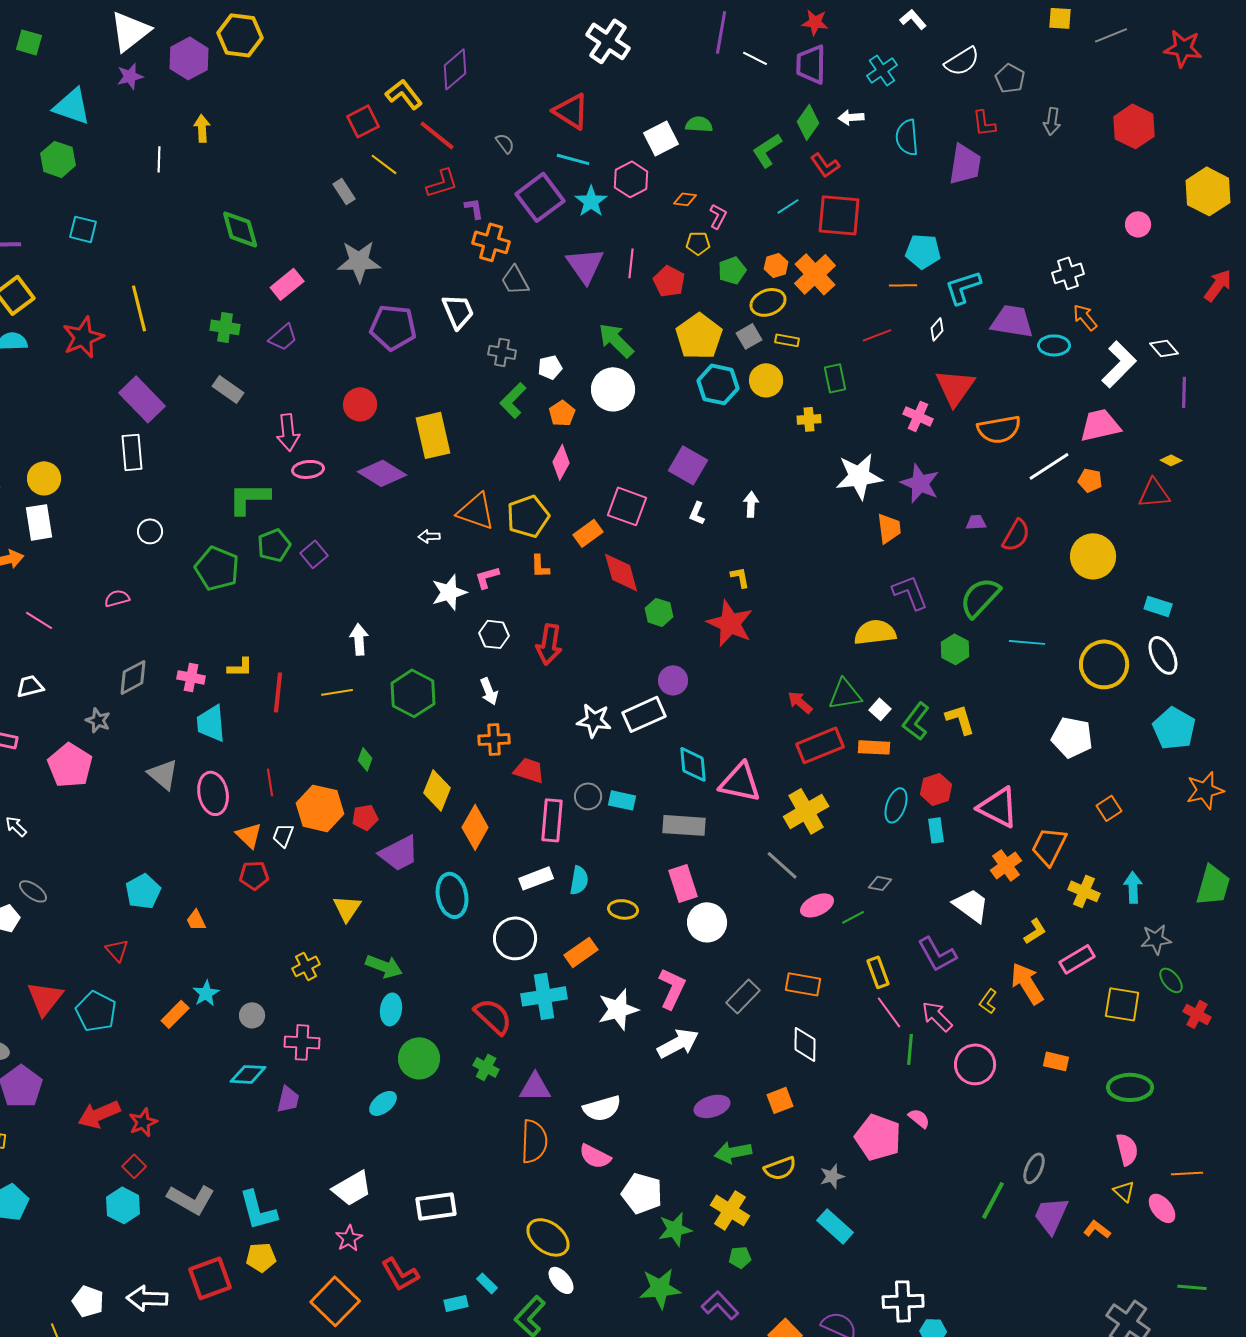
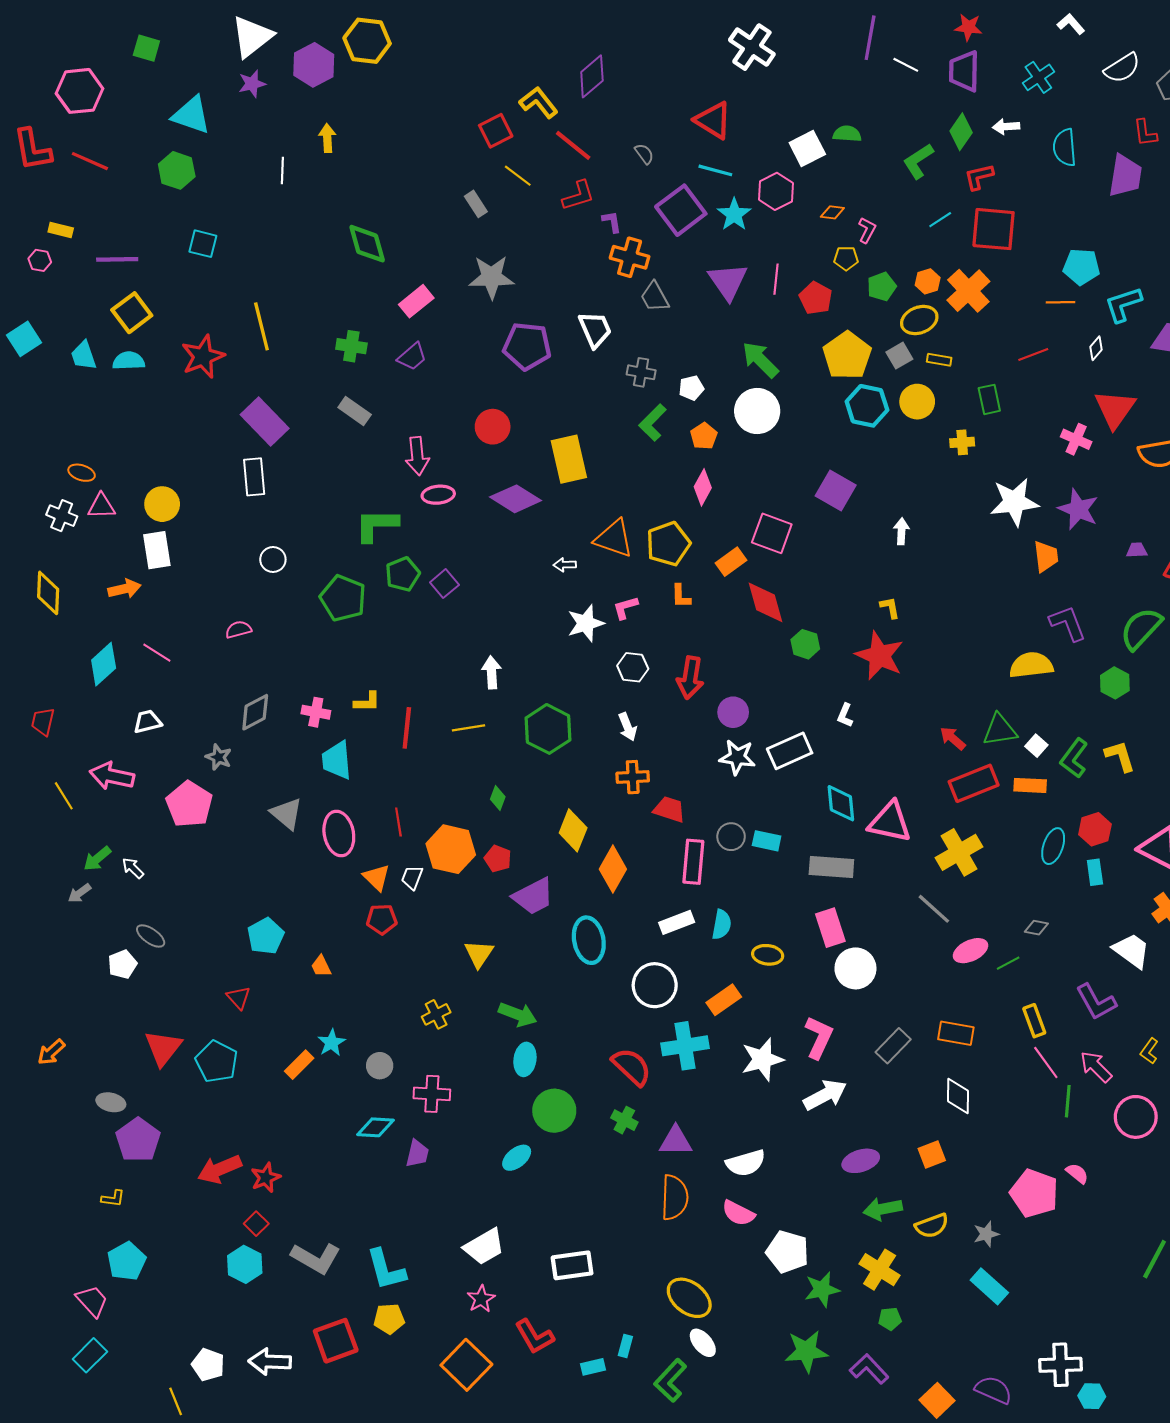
red L-shape: (825, 165) -> (979, 177), turned 112
white L-shape: (697, 513) -> (845, 715), moved
purple circle: (673, 680) -> (733, 712), moved
red pentagon: (365, 817) -> (498, 859), turned 30
cyan rectangle: (487, 1283) -> (625, 1346), turned 60

